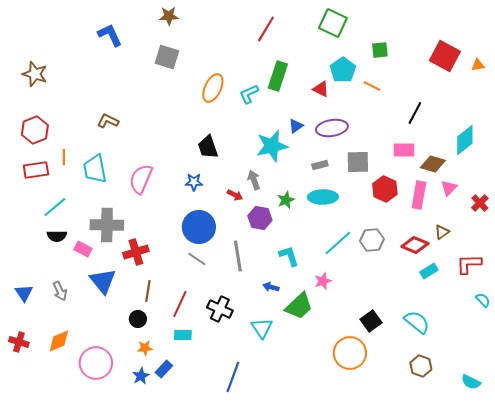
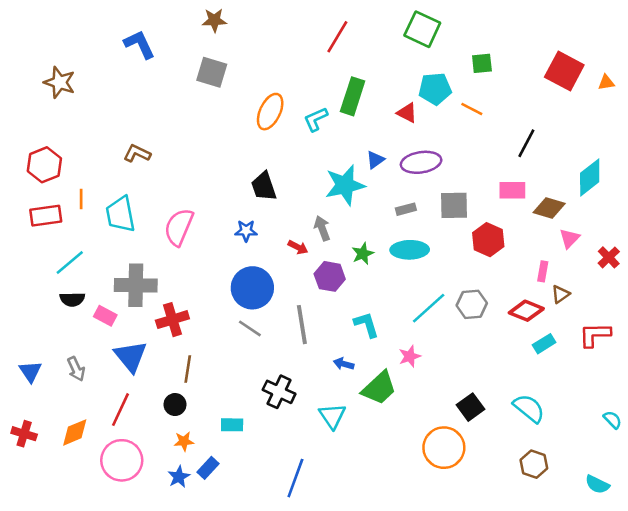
cyan pentagon: (343, 70) -> (435, 89), turned 30
brown star: (35, 74) -> (60, 82), moved
pink rectangle: (419, 195) -> (543, 271), moved, size x0.6
cyan semicircle: (483, 300) -> (613, 420), moved
red line: (180, 304) -> (120, 410), moved

